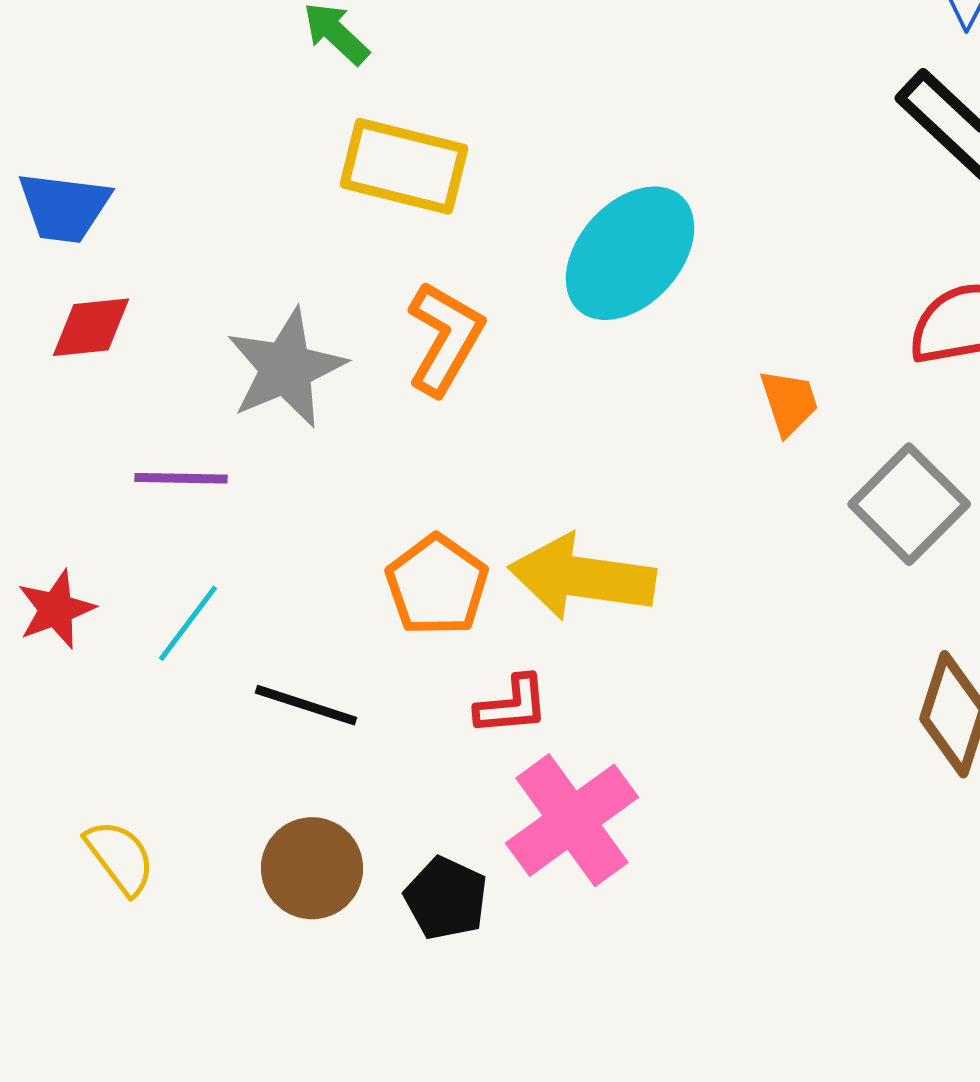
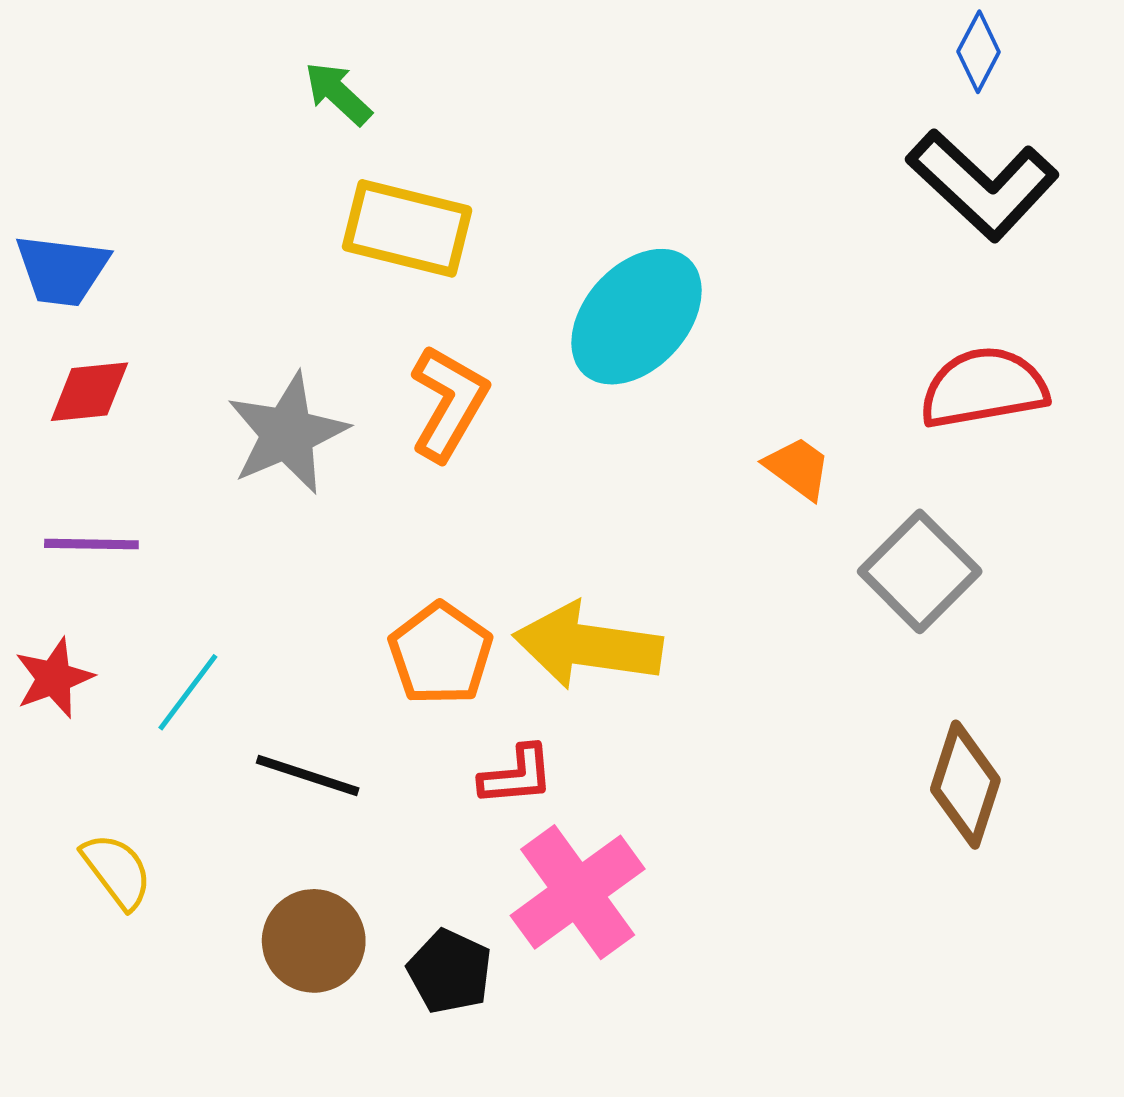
orange trapezoid: (789, 402) -> (798, 468), turned -36
purple line: (181, 478) -> (91, 544), moved
yellow semicircle: (120, 857) -> (117, 871), moved

